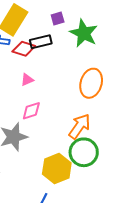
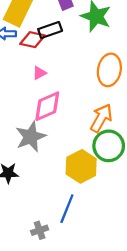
pink diamond: (31, 111) -> (47, 106), size x1.4

